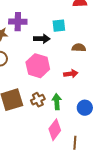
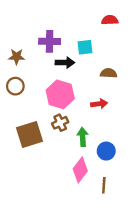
purple cross: (18, 22) -> (50, 41), moved
brown cross: (38, 100) -> (60, 123), moved
blue circle: (85, 108) -> (106, 151), moved

